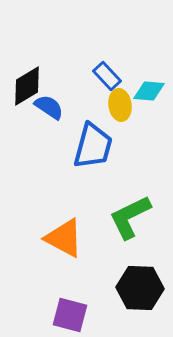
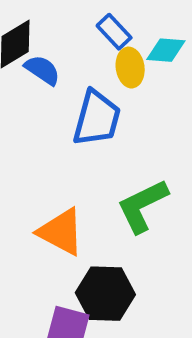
black hexagon: (140, 288) -> (105, 294), moved

